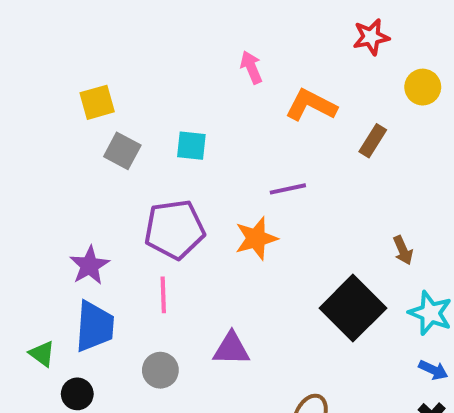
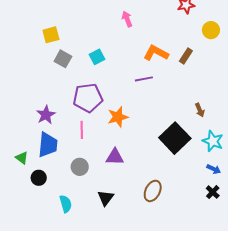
orange L-shape: (311, 105) -> (156, 53), moved
cyan square: (191, 146) -> (97, 57), turned -35
orange star: (256, 238) -> (118, 117), moved

